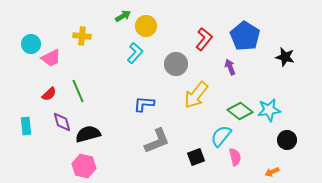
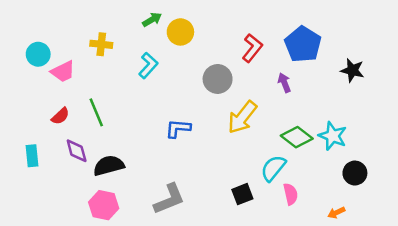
cyan L-shape: (135, 53) -> (148, 65), moved
cyan star: (269, 110) -> (333, 136), turned 30
gray L-shape: (157, 141) -> (169, 199), moved

